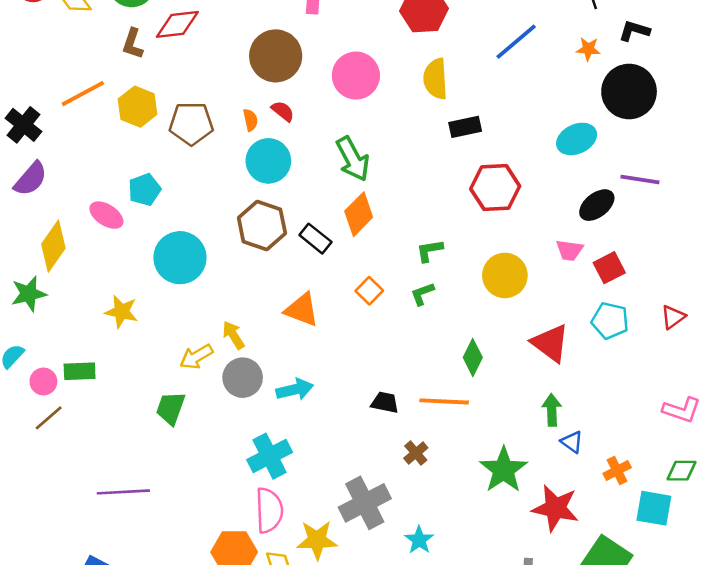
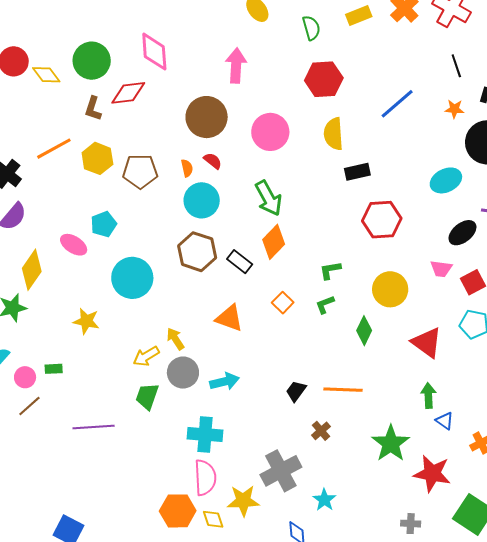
green diamond: (473, 357) -> (364, 331), moved
green rectangle: (80, 371) -> (54, 369), size x0.7
black trapezoid: (385, 402) -> (296, 391), turned -65
green trapezoid: (171, 408) -> (147, 396), moved
cyan cross: (270, 456) -> (205, 435), turned 32
purple line: (123, 492) -> (94, 427), moved

